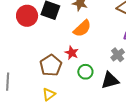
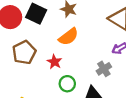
brown pentagon: (51, 65) -> (24, 52), moved

